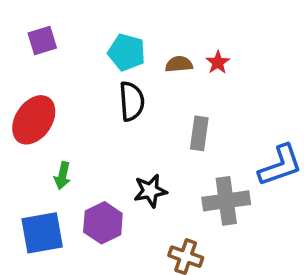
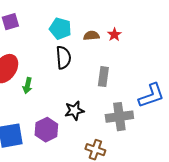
green arrow: (62, 176) -> (27, 86), moved

